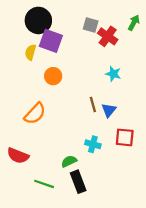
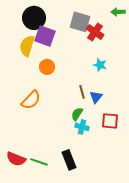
green arrow: (134, 23) -> (118, 12), moved, turned -120
gray square: (91, 25) -> (80, 22), size x1.5
yellow semicircle: (30, 52) -> (27, 46), size x1.5
red semicircle: (18, 156) -> (16, 159), moved
green semicircle: (69, 161) -> (77, 114), moved, turned -32

